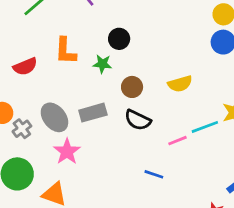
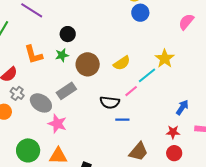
yellow semicircle: (180, 84) -> (122, 63), moved
brown circle: (132, 87) -> (88, 64), size x1.5
black semicircle: (138, 120) -> (110, 102), moved
gray cross: (22, 129) -> (17, 93), moved

